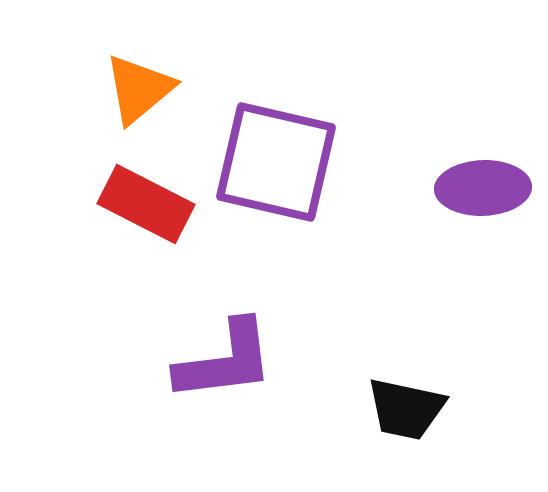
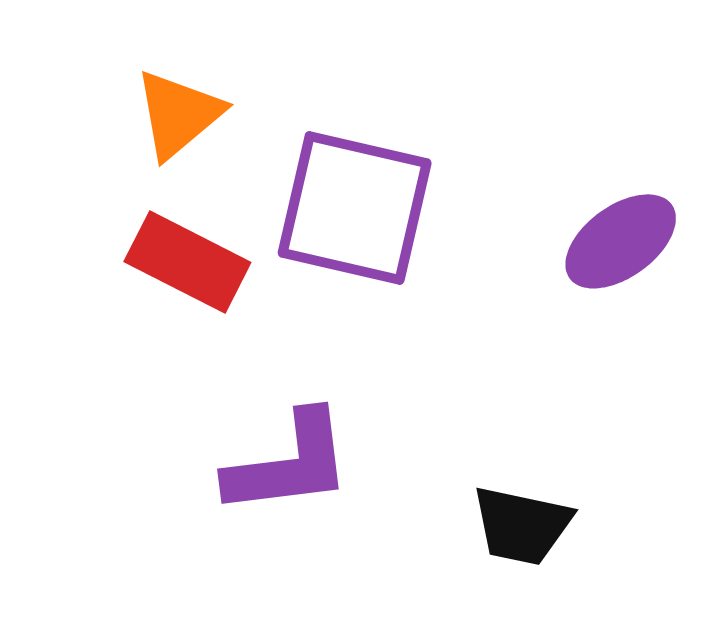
purple ellipse: (483, 188) -> (621, 241), turned -34

